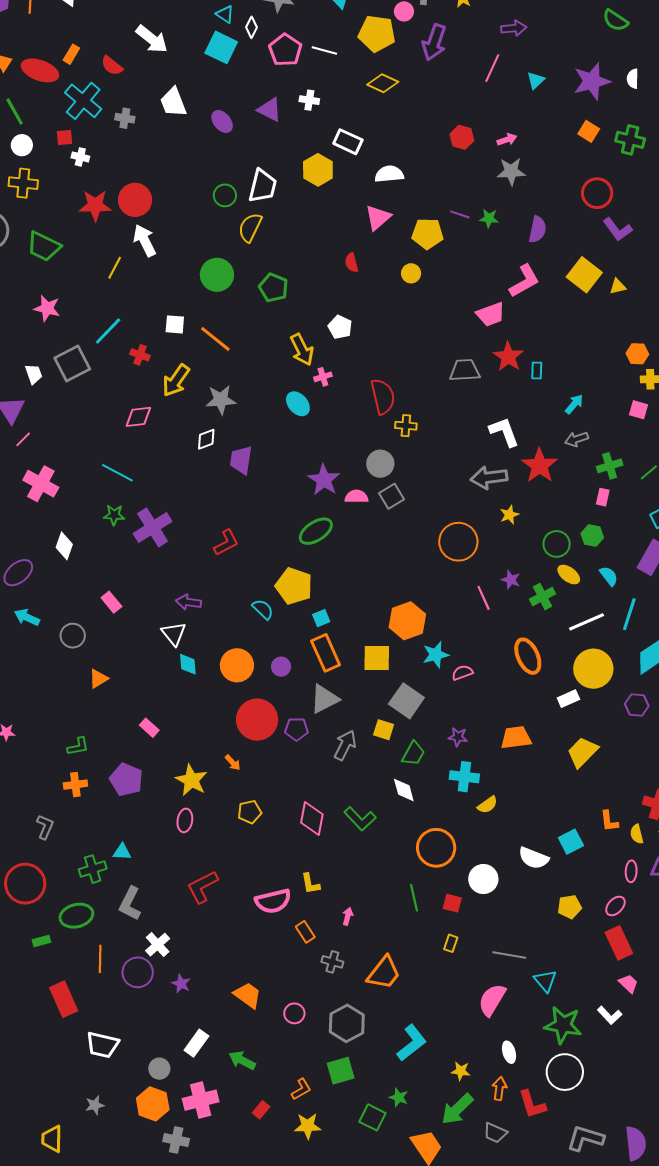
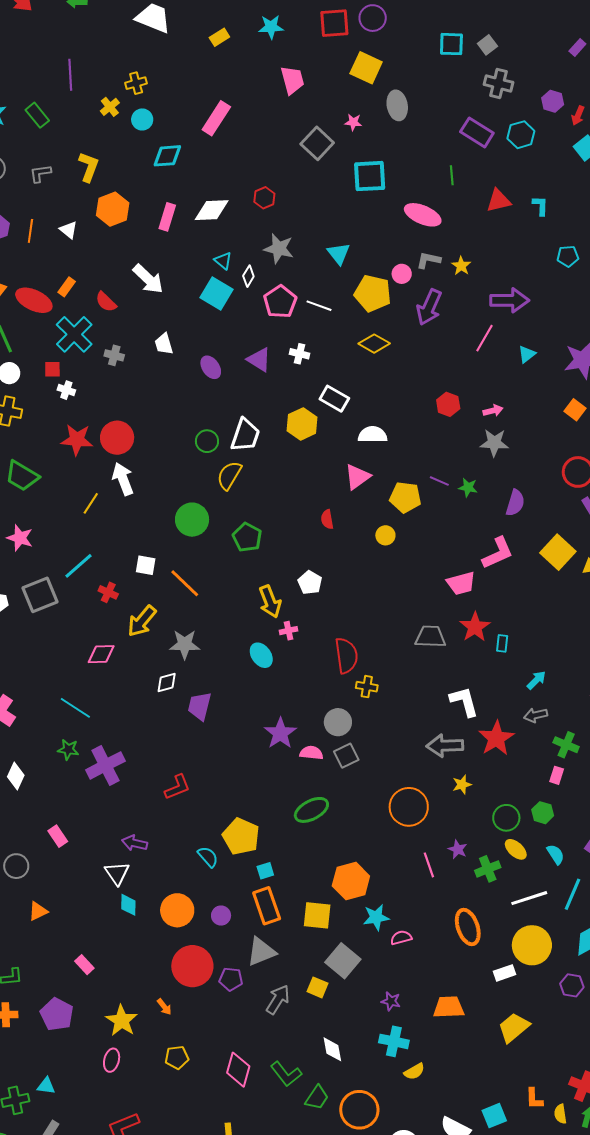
purple arrow: (514, 28) -> (510, 300), size x1.5
white trapezoid: (173, 102) -> (164, 344), size x0.7
green cross: (610, 466) -> (566, 745), turned 35
green ellipse: (316, 531) -> (311, 810), moved
green trapezoid: (413, 754) -> (317, 1098), moved

